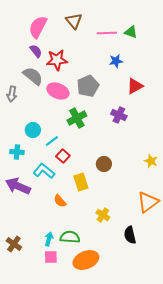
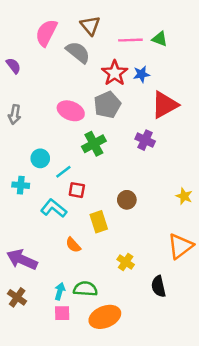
purple semicircle: (36, 51) -> (13, 66), moved
red star: (57, 60) -> (115, 73), moved, turned -30
gray semicircle: (33, 76) -> (78, 52), moved
red triangle: (135, 86) -> (165, 105), size x1.4
red square: (63, 156) -> (77, 190), turned -32
purple arrow: (18, 186) -> (22, 260), moved

